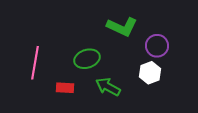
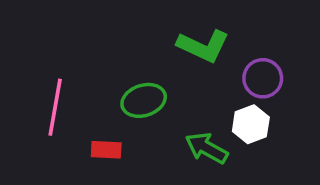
green arrow: (108, 87) -> (207, 148), moved

